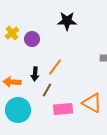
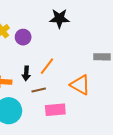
brown line: (47, 90) -> (39, 90), turned 48
orange triangle: (92, 103) -> (80, 85), moved

